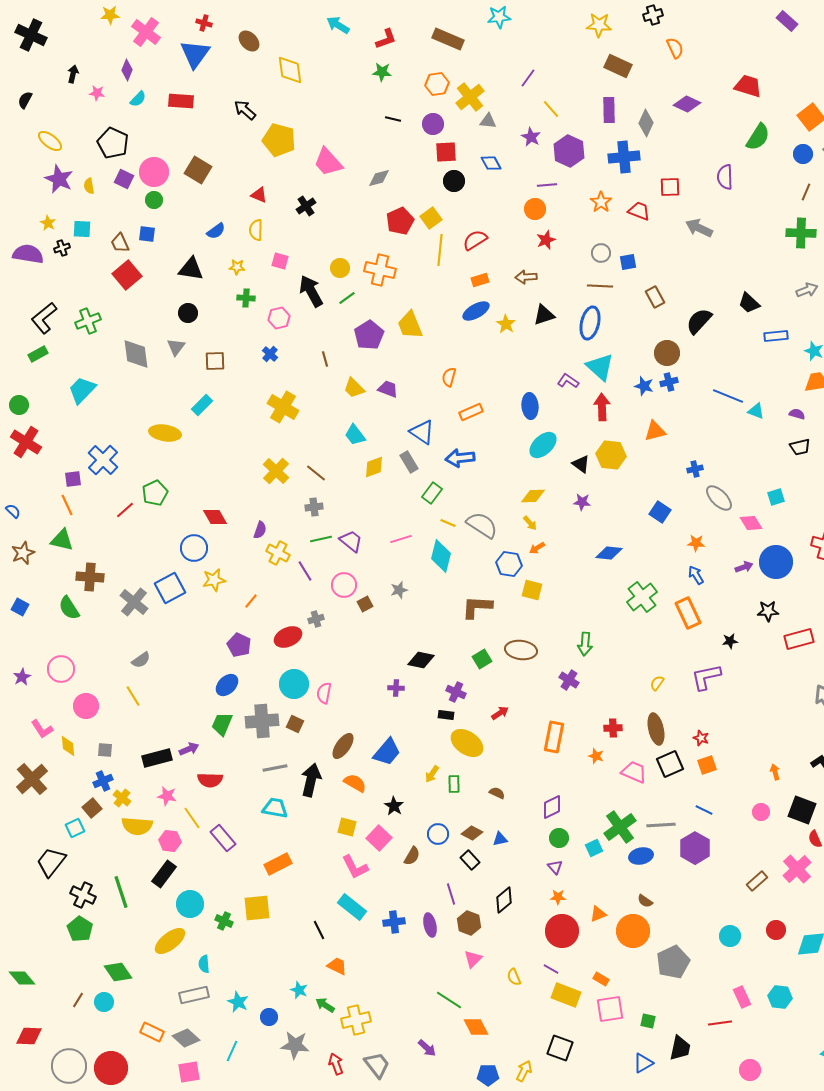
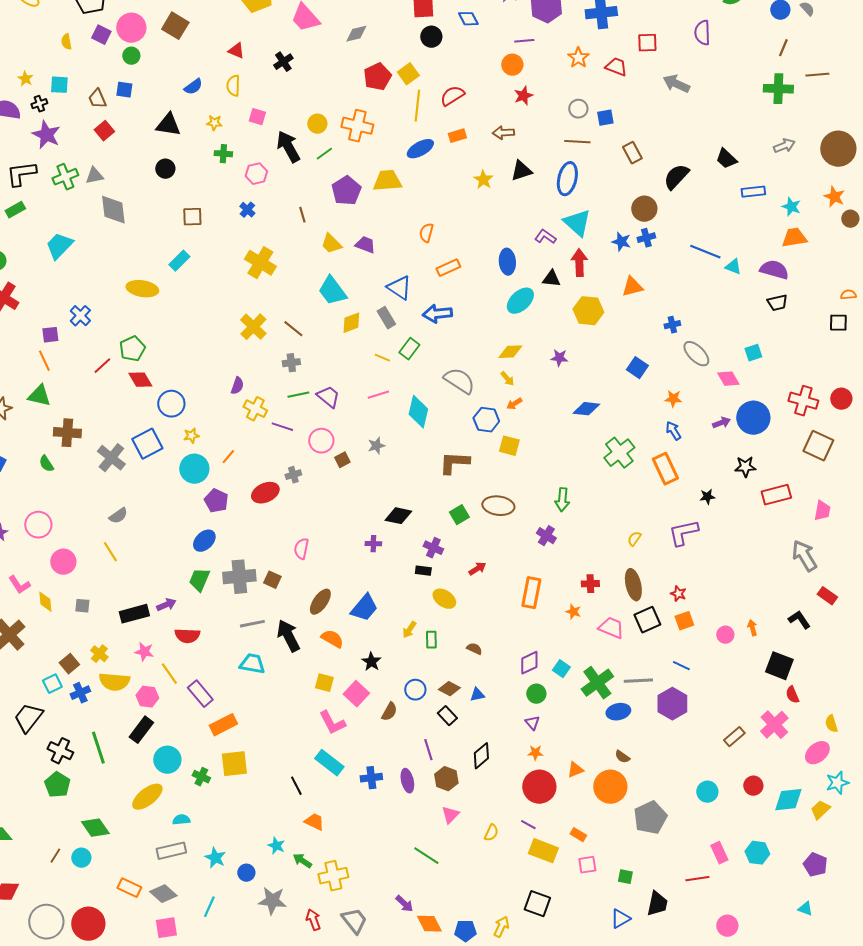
purple star: (59, 179) -> (46, 135), moved
red square: (127, 275) -> (104, 131), size x0.7
blue ellipse: (476, 311) -> (420, 149), moved
black L-shape: (44, 318) -> (21, 174), turned 32
yellow trapezoid: (410, 325) -> (387, 181), turned 108
gray triangle: (176, 347) -> (94, 176), moved, turned 42
purple semicircle: (797, 414) -> (774, 270), size x1.8
cyan trapezoid: (355, 435) -> (332, 291), size x1.4
blue cross: (103, 460) -> (80, 316), size x0.7
black triangle: (581, 464) -> (551, 279), moved, turned -30
red diamond: (215, 517) -> (140, 380), moved
yellow line: (448, 523) -> (382, 358), moved
purple line: (305, 571) -> (282, 427), turned -40
yellow star: (214, 580) -> (191, 436), size x0.7
green semicircle: (69, 608) -> (46, 464), size x0.7
cyan circle: (294, 684) -> (194, 469), moved
yellow ellipse: (467, 743) -> (444, 599), size x0.7
black arrow: (311, 780) -> (288, 636), turned -40
blue cross: (103, 781) -> (80, 693), moved
pink circle: (761, 812) -> (725, 635), moved
cyan square: (594, 848) -> (561, 669), moved, turned -30
orange rectangle: (278, 864) -> (223, 725), moved
cyan semicircle: (204, 964) -> (181, 820), turned 90
yellow semicircle: (514, 977) -> (491, 833), turned -132
pink square: (610, 1009) -> (587, 865), size x0.7
orange diamond: (476, 1027) -> (429, 924), moved

